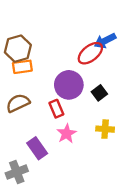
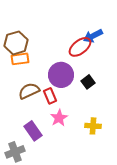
brown semicircle: (18, 103) -> (29, 91), moved
yellow cross: (105, 129) -> (93, 126), moved

